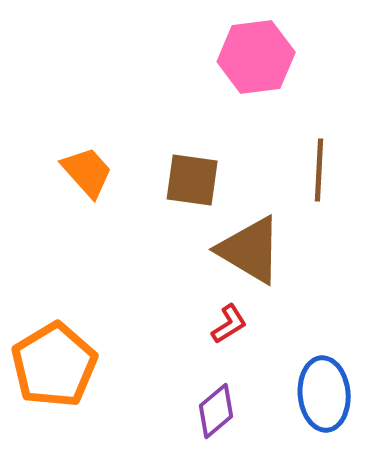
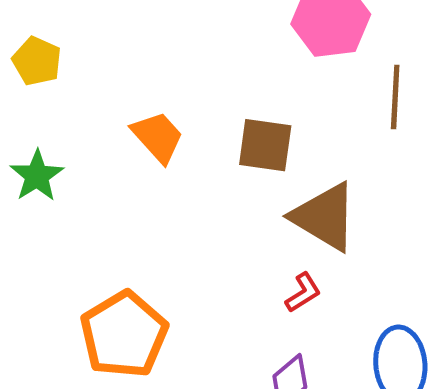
brown line: (319, 170) -> (395, 97), moved

